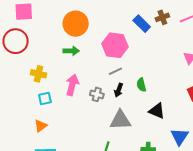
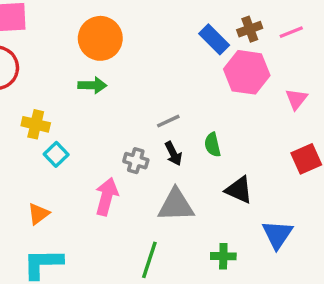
pink hexagon: (115, 45) -> (247, 72), moved
pink arrow: (72, 85) -> (107, 197), moved
black arrow: (119, 90) -> (173, 154), turned -48
cyan square: (45, 99) -> (56, 154), moved, turned -32

